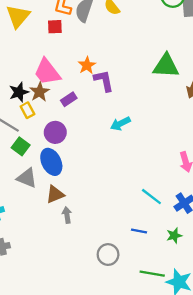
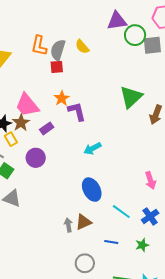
red square: (55, 27) -> (57, 67), moved
green triangle: (166, 66) -> (131, 97), turned -45
blue ellipse: (51, 162) -> (92, 190), moved
brown triangle: (55, 194) -> (84, 222), moved
gray arrow: (67, 215) -> (68, 225), moved

